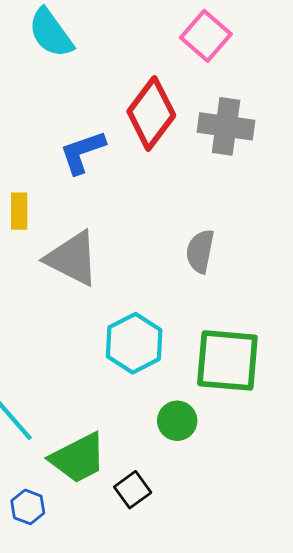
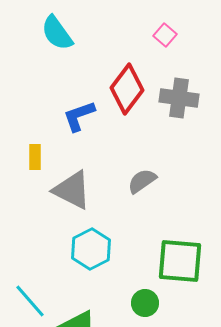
pink square: (206, 36) -> (165, 35), size x0.7
gray semicircle: (200, 251) -> (142, 181), moved, turned 44
cyan hexagon: (134, 343) -> (91, 249), moved

